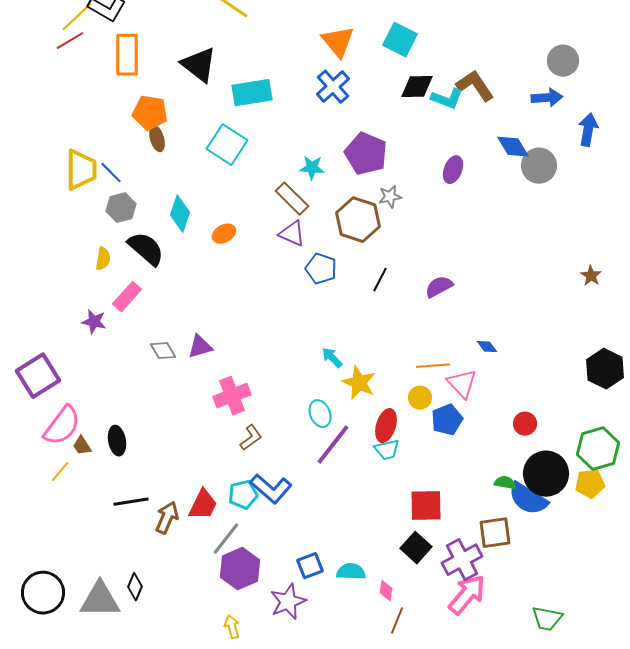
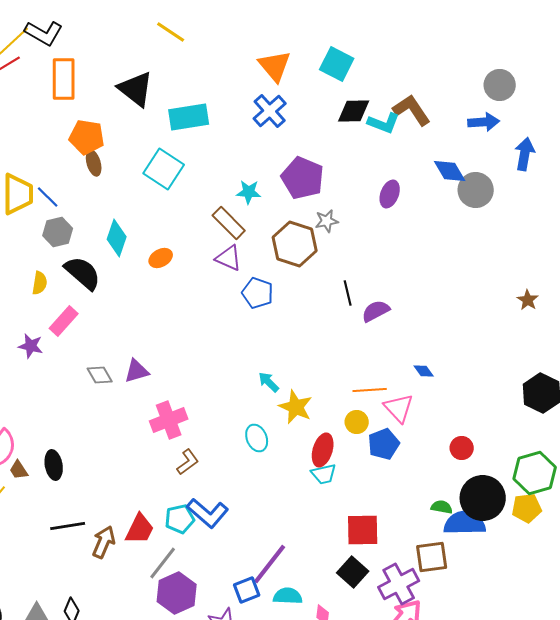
black line: (380, 280) -> (348, 293), moved, turned -40
purple line: (333, 445) -> (270, 564), moved
blue semicircle: (528, 499) -> (465, 523), turned 147

